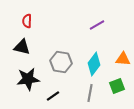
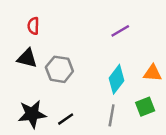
gray hexagon: (61, 62) -> (59, 69), moved
black star: (28, 79) -> (32, 114), moved

